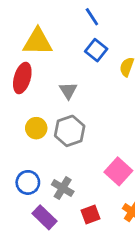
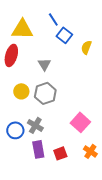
blue line: (92, 17) -> (53, 19), moved
gray cross: (63, 188) -> (35, 125), moved
purple rectangle: (45, 217) -> (38, 149), moved, turned 36

